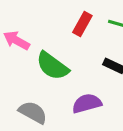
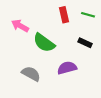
red rectangle: (82, 24) -> (64, 15), turned -42

